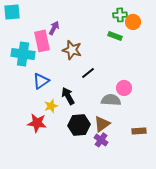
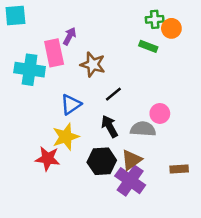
blue triangle: (41, 81) -> (71, 104), moved
black arrow: (68, 96) -> (110, 126), moved
yellow star: (51, 106) -> (66, 137), size x1.5
purple cross: (101, 140) -> (130, 181), size x1.6

